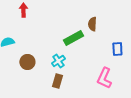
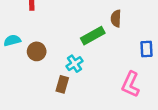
brown circle: (27, 62) -> (37, 51), moved
brown rectangle: (57, 81) -> (62, 84), moved

